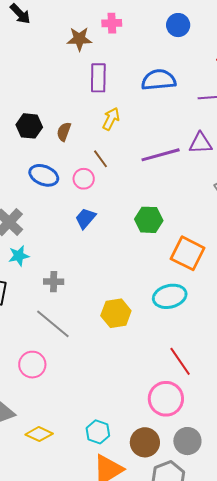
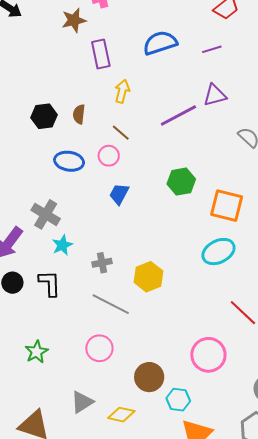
yellow hexagon: (116, 313) -> (148, 277), moved
pink circle: (166, 399) -> (208, 355), moved
brown circle: (145, 442) -> (149, 377), moved

